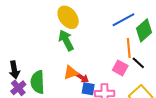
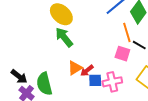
black arrow: (14, 70) -> (19, 76), turned -30
red arrow: (82, 78) -> (87, 71), turned 120

